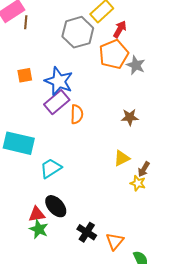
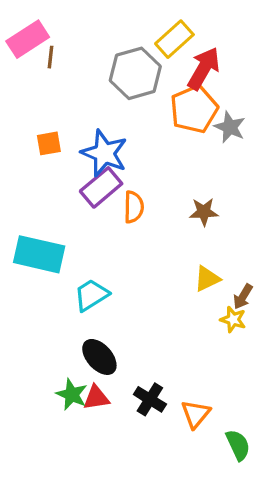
red arrow: (120, 29) -> (204, 68), size x1.5
brown star: (130, 117) -> (204, 212), moved
red triangle: (37, 214) -> (96, 398), moved

